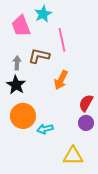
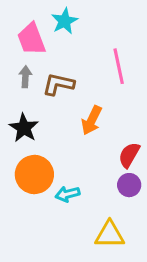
pink line: (62, 40) -> (119, 66), moved
gray arrow: (17, 63) -> (25, 77), moved

